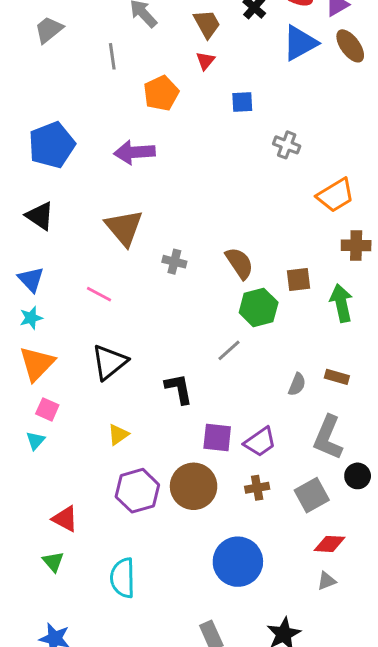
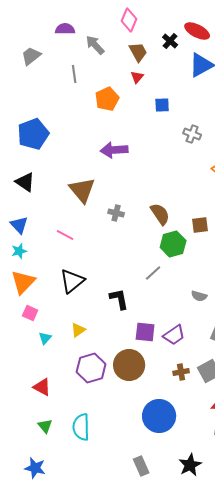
purple arrow: (134, 152) -> (114, 150), moved
gray semicircle: (297, 384) -> (199, 296), turned 84
cyan triangle: (35, 440) -> (45, 338), moved
brown cross: (257, 488) -> (181, 372), moved
green triangle: (53, 562) -> (45, 426), moved

